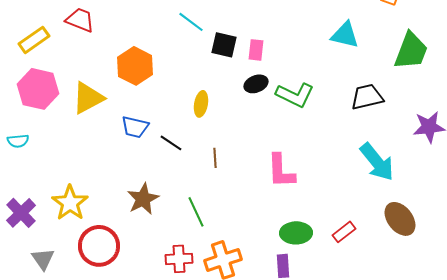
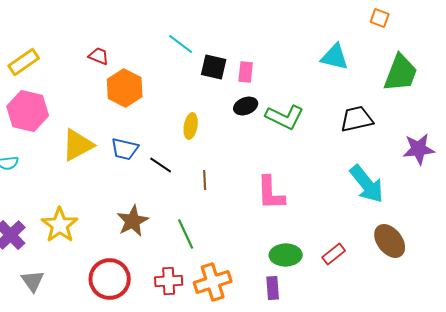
red trapezoid: (80, 20) -> (99, 56), moved, size x0.7
yellow triangle: (88, 98) -> (78, 145), moved
red circle: (99, 246) -> (110, 279), moved

